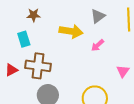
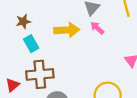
cyan rectangle: (24, 39) -> (31, 44), moved
pink arrow: (98, 45) -> (97, 28), moved, turned 96

